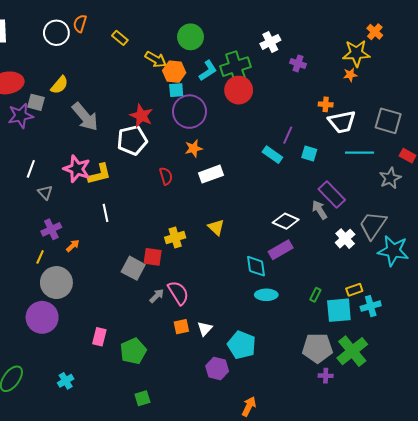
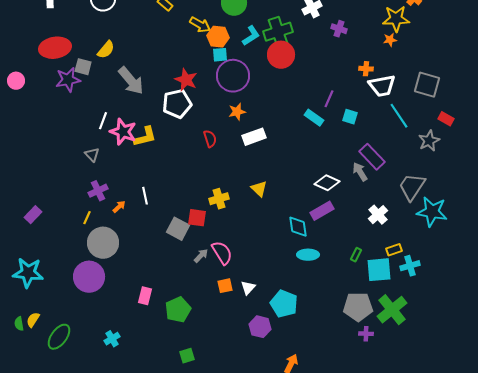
cyan line: (359, 153) -> (399, 116), turned 56
white line: (31, 169) -> (103, 121), moved
white line: (106, 213) -> (145, 196), moved
white cross: (345, 239) -> (378, 215), moved

